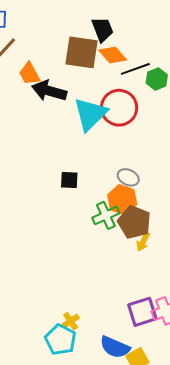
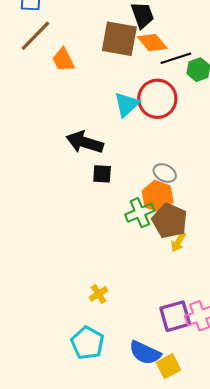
black arrow: (49, 91) -> (85, 142), moved
cyan triangle: (90, 114) -> (127, 105), size x0.7
yellow cross: (71, 321) -> (98, 294), moved

